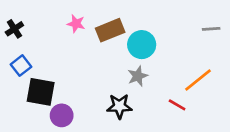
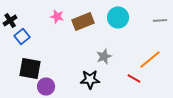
cyan circle: (142, 45) -> (118, 17), moved
blue square: (21, 66) -> (22, 36), moved

